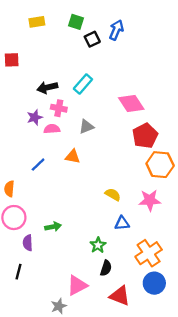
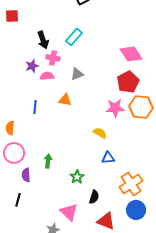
black arrow: (47, 87) -> (43, 40), turned -96
pink diamond: (131, 104) -> (131, 54), moved
blue line: (38, 165) -> (35, 107), turned -40
pink star: (150, 200) -> (115, 108), moved
green arrow: (53, 227) -> (48, 161), turned -72
green star: (98, 245) -> (77, 177), moved
pink triangle: (77, 285) -> (69, 212), turned -48

